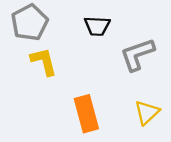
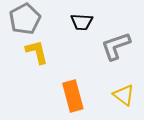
yellow triangle: (147, 112) -> (124, 95), turned -40

